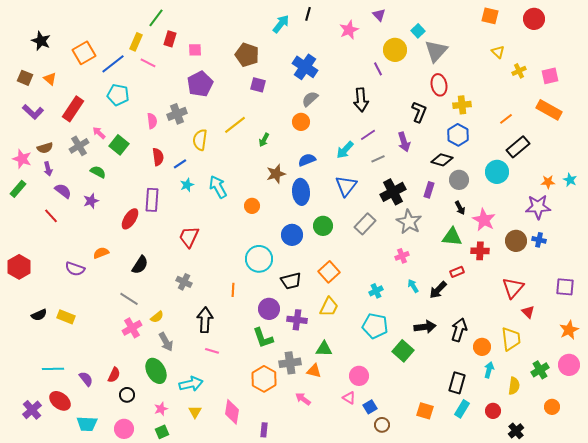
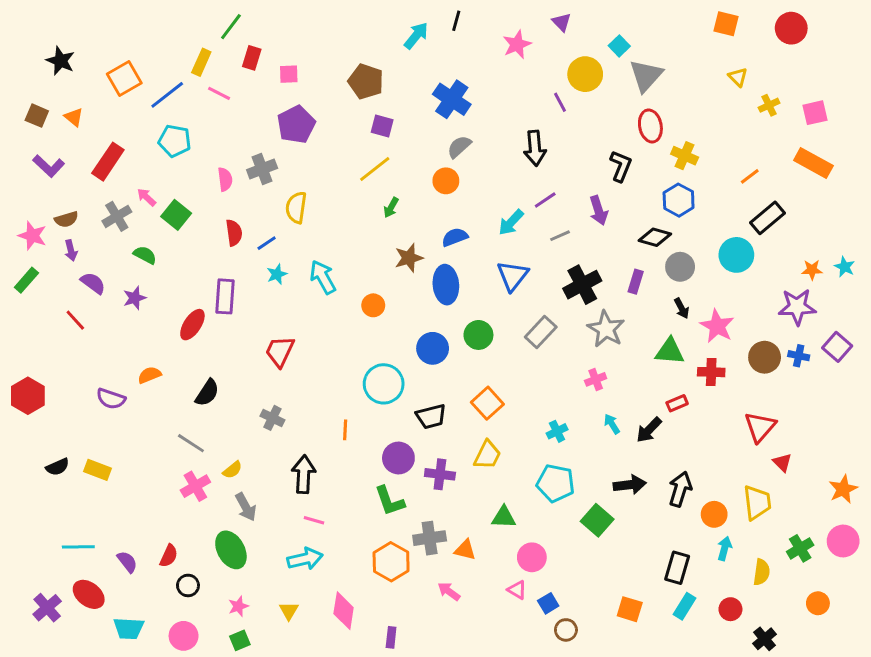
yellow cross: (462, 105) -> (685, 156), turned 30
yellow line: (235, 125) -> (375, 169), moved
purple square: (565, 287) -> (837, 347), moved, turned 36
green triangle: (324, 349) -> (504, 517), moved
cyan arrow: (191, 384) -> (305, 559), moved

